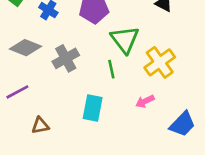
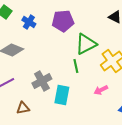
green triangle: (125, 40) -> (86, 44), turned 40
gray cross: (66, 58) -> (42, 81), moved

